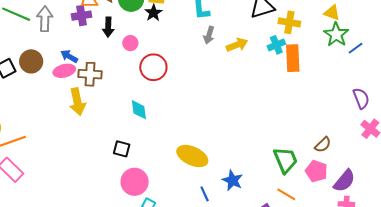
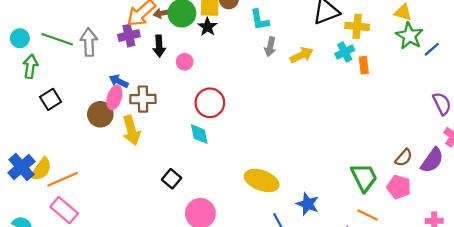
orange rectangle: (293, 58) -> (364, 65), size x0.6
brown circle: (31, 61) -> (100, 114), moved
red circle: (153, 67) -> (210, 103), moved
pink ellipse: (64, 71) -> (114, 97), turned -55
black square: (122, 149) -> (172, 179), moved, turned 30
purple semicircle: (344, 181) -> (432, 160), moved

